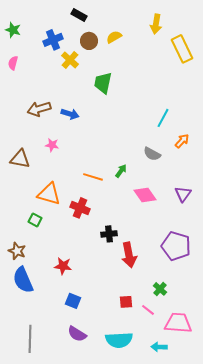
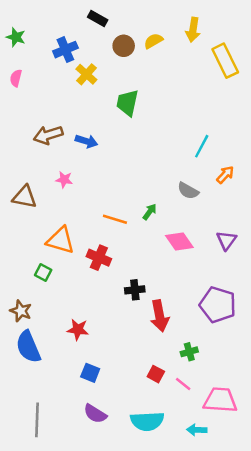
yellow semicircle: (114, 37) -> (153, 41), moved
brown circle: (89, 41) -> (124, 46), moved
green cross: (160, 289) -> (189, 352), moved, turned 32
red square: (126, 302) -> (156, 374), turned 32

